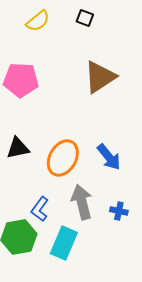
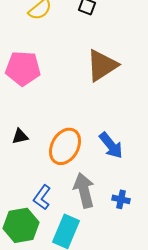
black triangle: (18, 148) -> (20, 136), size x0.7

